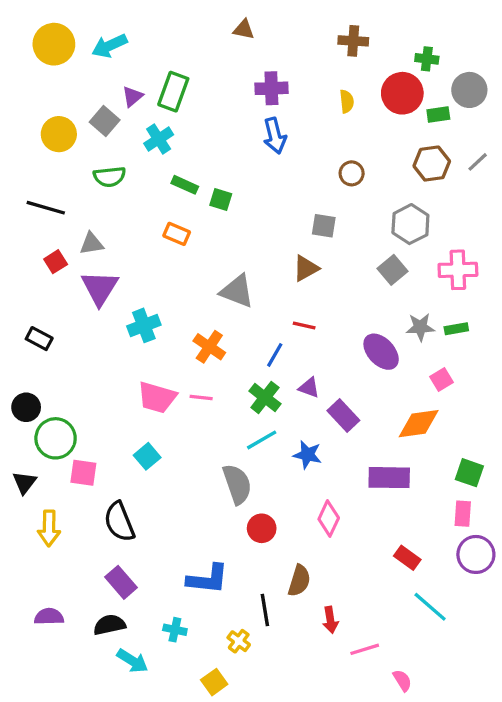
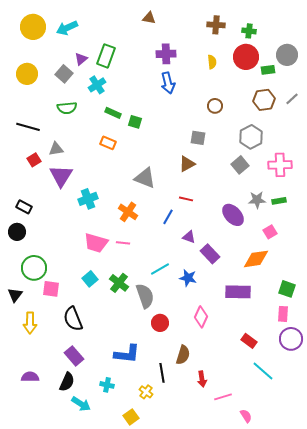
green cross: (427, 59) -> (249, 31), moved
yellow circle: (59, 134) -> (27, 74), moved
green cross: (265, 397) -> (119, 283), moved
black circle: (26, 407) -> (17, 232), moved
black semicircle: (110, 625) -> (67, 382), turned 126

